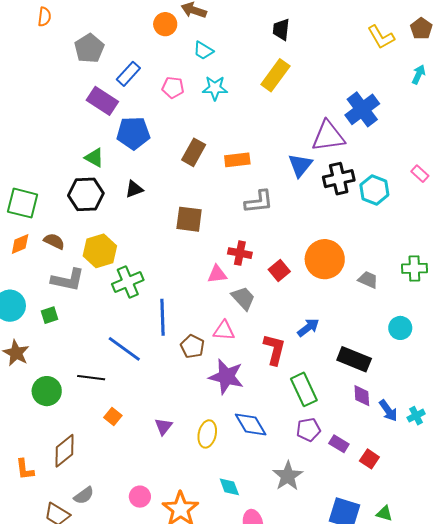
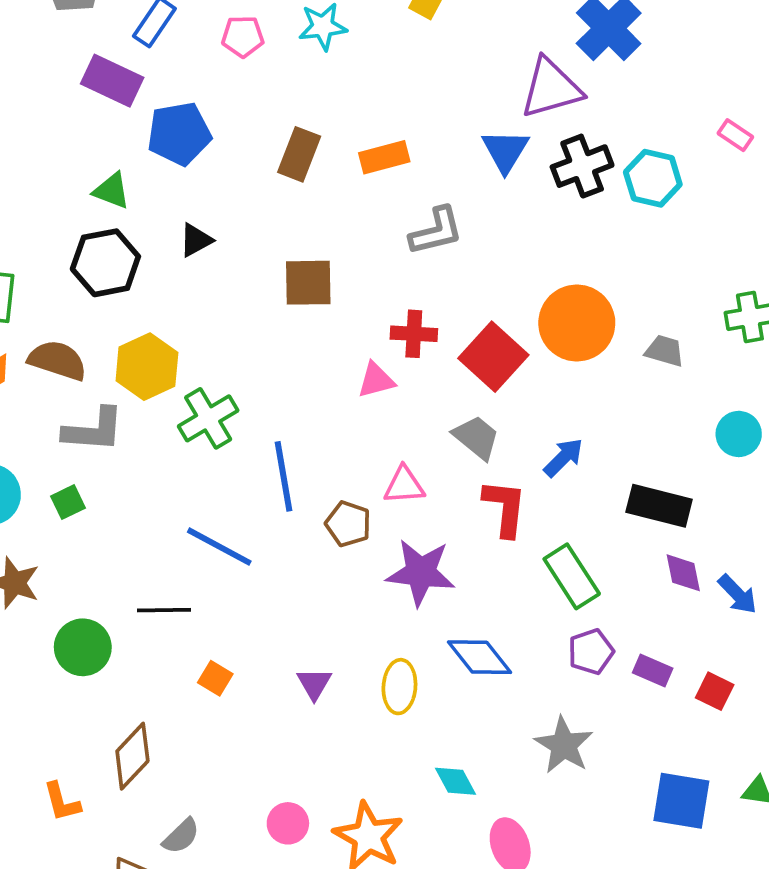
brown semicircle: (54, 241) -> (57, 360), size x1.4
red square: (279, 271) -> (493, 357), size x1.6
gray trapezoid: (243, 298) -> (476, 437), moved

